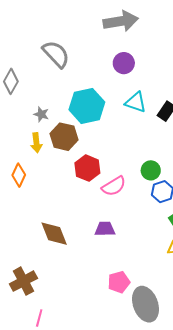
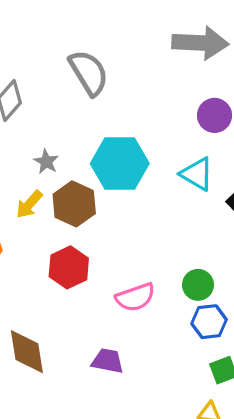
purple circle: (124, 63) -> (215, 115), moved
yellow arrow: (36, 143) -> (29, 204), turned 36
red hexagon: (87, 168) -> (69, 267), moved

